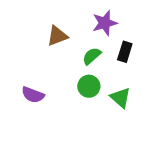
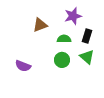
green semicircle: (92, 56) -> (64, 39), turned 40
green triangle: (120, 98) -> (87, 57), moved

